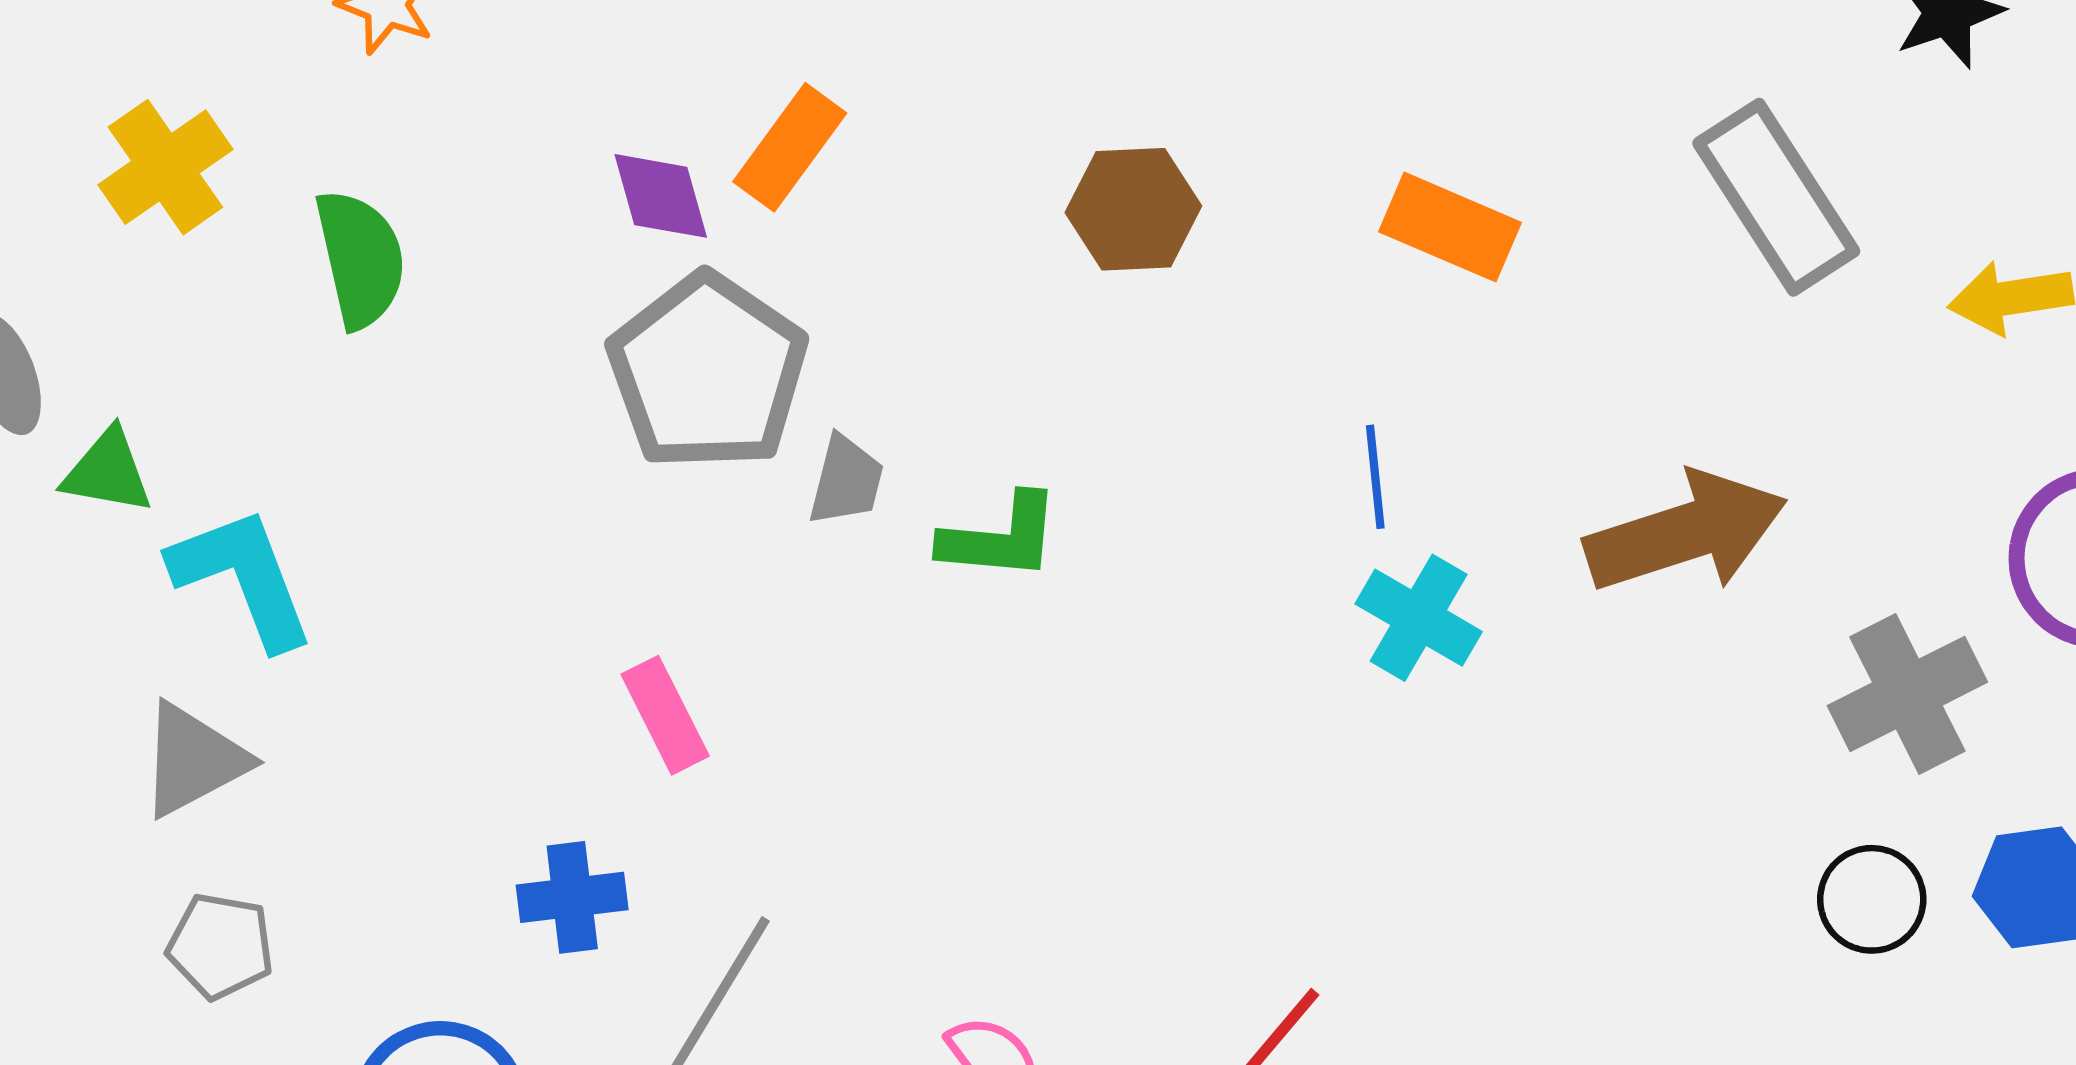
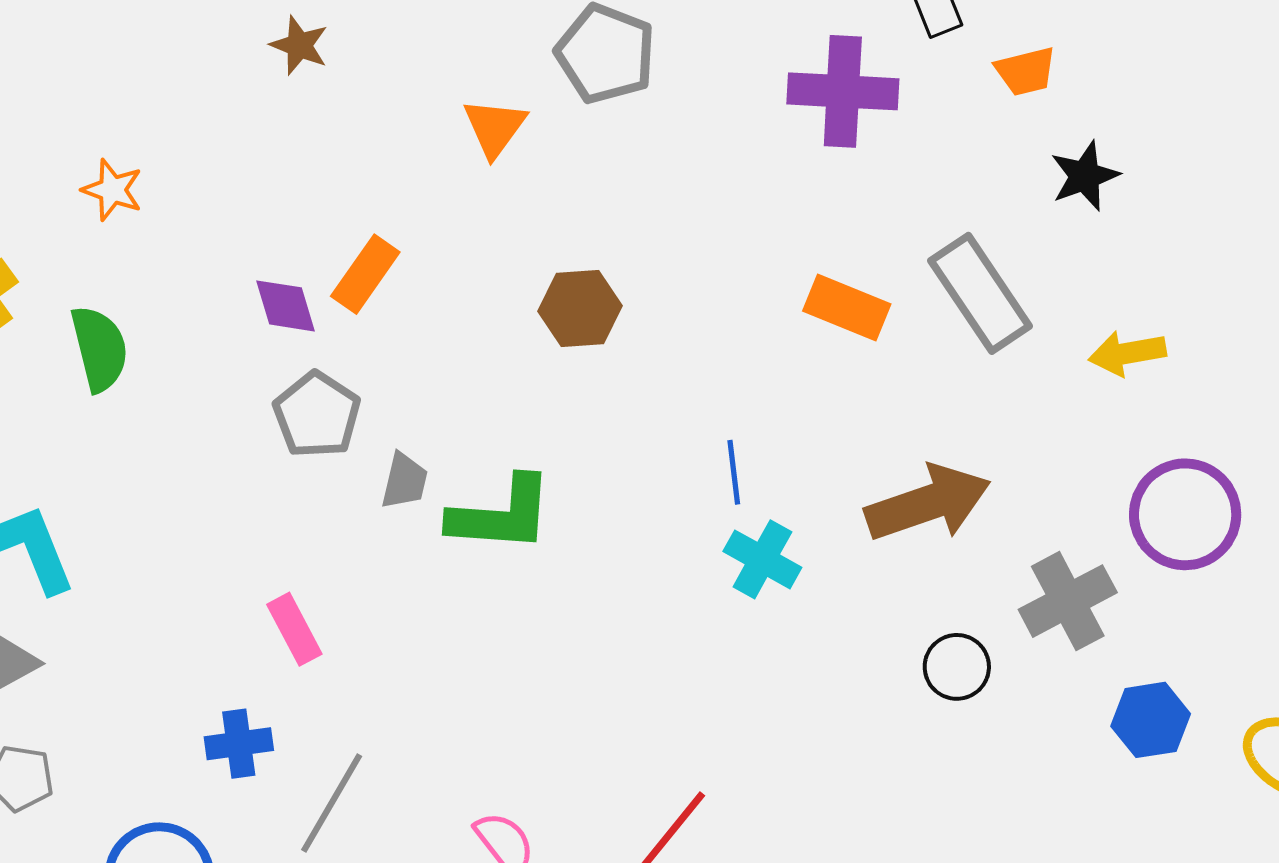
orange rectangle: (1450, 227) -> (847, 307), moved
gray pentagon: (708, 372) -> (317, 415), size x0.7
green L-shape: (1000, 537) -> (501, 515), size x1.4
black circle: (1872, 899) -> (957, 667), moved

